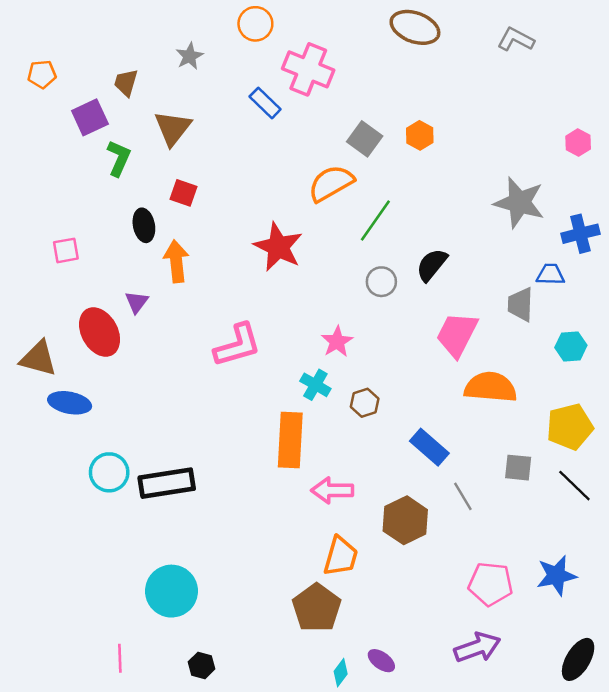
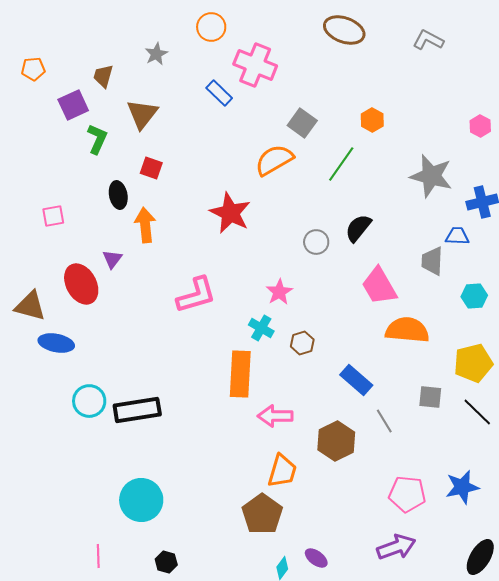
orange hexagon: (420, 135) -> (372, 120), moved
green line: (375, 220) -> (341, 164), moved
pink trapezoid: (457, 334) -> (379, 286), turned -57

